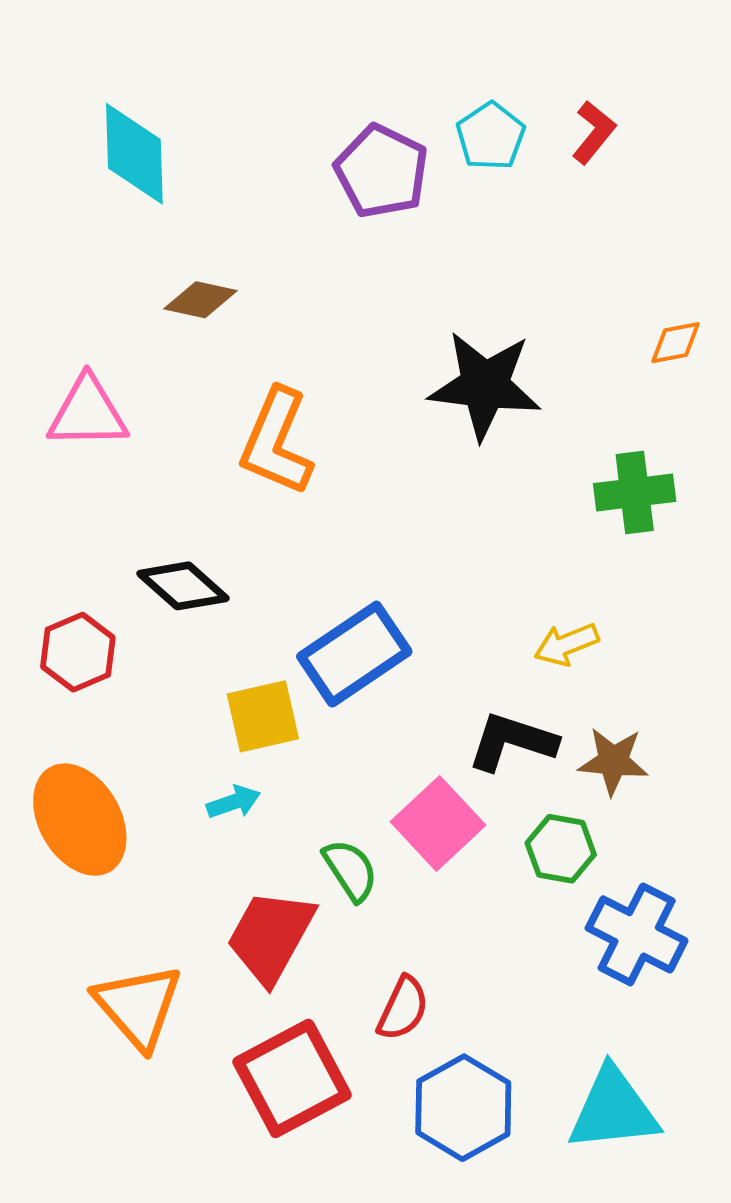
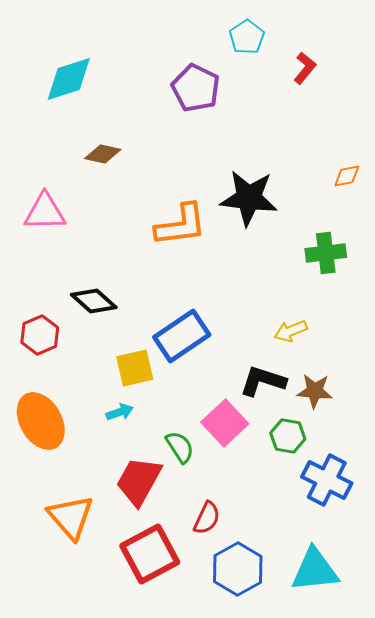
cyan pentagon: (491, 136) -> (247, 37), moved
cyan diamond: (134, 154) -> (69, 79), turned 74
orange L-shape: (276, 442) -> (181, 225), moved, turned -120

